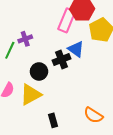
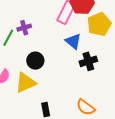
black cross: (62, 60) -> (88, 61), moved

